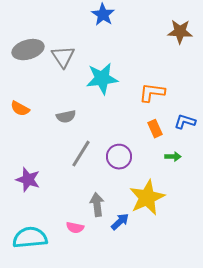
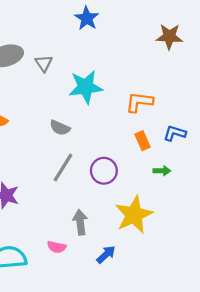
gray triangle: (63, 57) -> (44, 63), size x0.7
gray semicircle: (66, 117) -> (60, 128), moved, turned 36
blue arrow: (120, 222) -> (106, 254), moved

